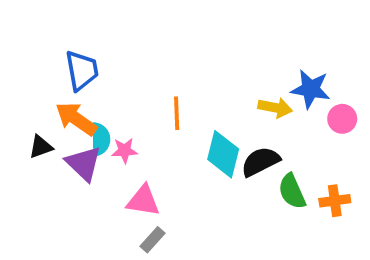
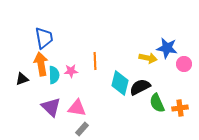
orange arrow: (76, 119) -> (41, 64), turned 45
pink star: (125, 150) -> (71, 71), moved
purple triangle: (84, 163) -> (51, 107), moved

